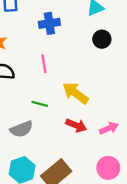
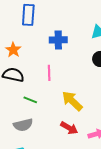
green line: (40, 104) -> (30, 100), moved

